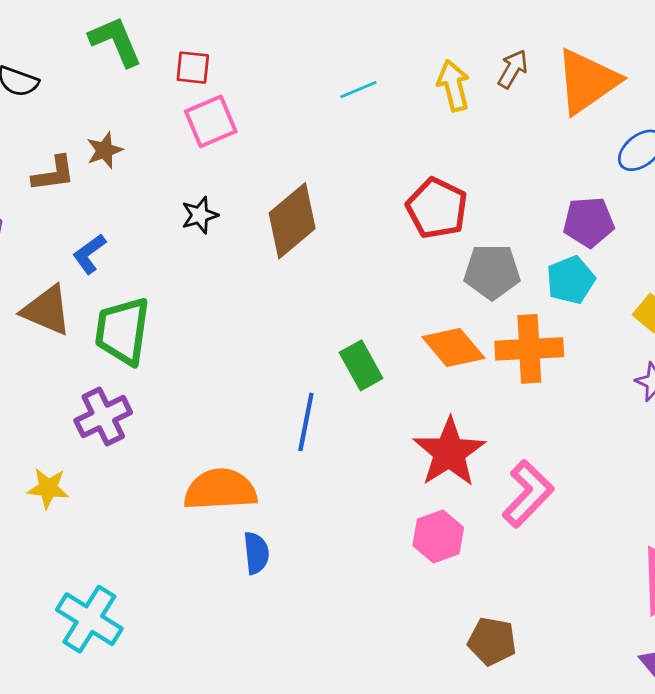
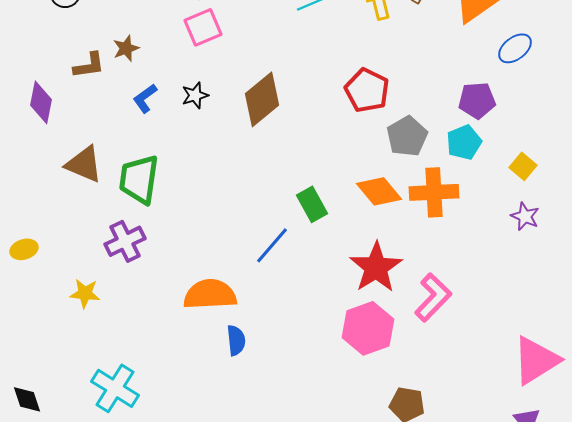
blue L-shape: (89, 254) -> (145, 98), moved
gray pentagon: (492, 272) -> (407, 136), turned -30
blue line: (306, 422) -> (272, 245), turned 30
pink hexagon: (438, 536) -> (368, 328), size x1.4

